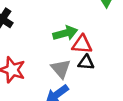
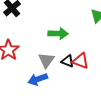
red triangle: (82, 44) -> (81, 61), moved

